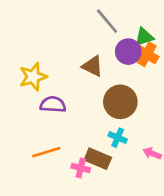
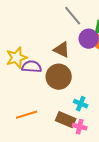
brown circle: (120, 102) -> (59, 77), moved
purple semicircle: (53, 104) -> (32, 67), moved
pink cross: (81, 168) -> (80, 127), moved

